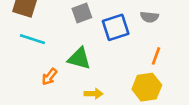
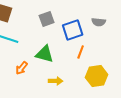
orange line: (156, 56) -> (81, 52), moved

